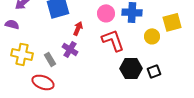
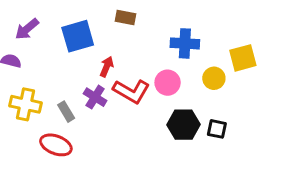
pink circle: (106, 13) -> (168, 83), moved
red L-shape: (113, 40) -> (131, 91), moved, turned 140
black square: (154, 71) -> (217, 129), turned 32

